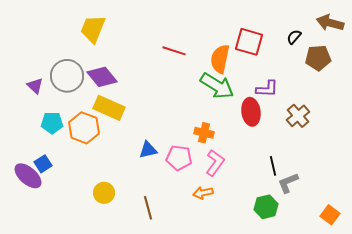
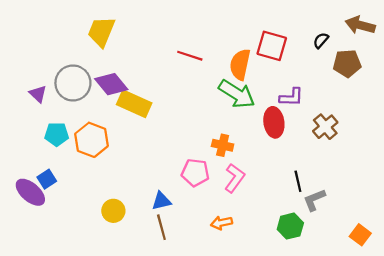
yellow rectangle: (109, 108) -> (134, 104), moved
blue triangle: (148, 150) -> (161, 201), moved
orange arrow: (203, 193) -> (221, 223), moved

